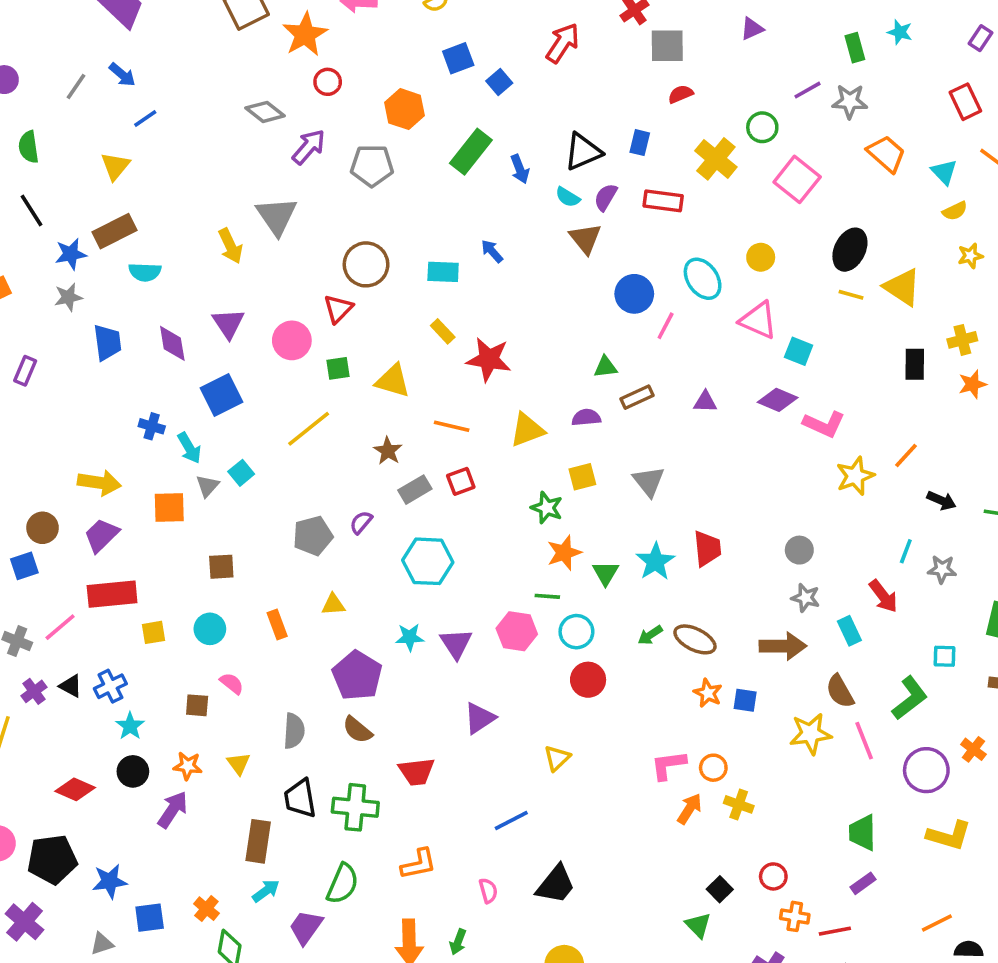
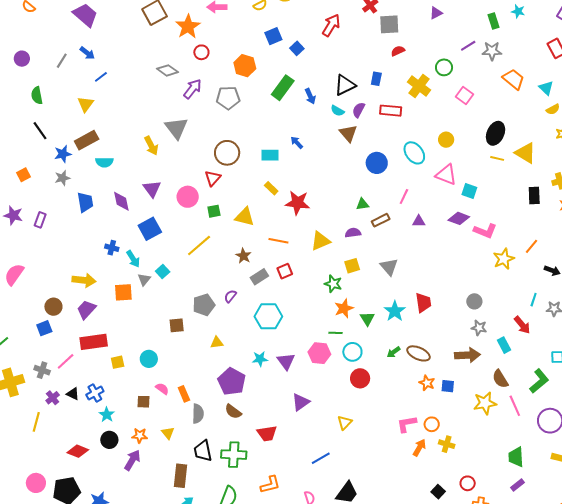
pink square: (797, 179) -> (465, 96), size x0.7
pink line: (666, 326) -> (404, 196), moved
brown square: (221, 567) -> (177, 325), moved
orange rectangle: (277, 624) -> (184, 394), moved

